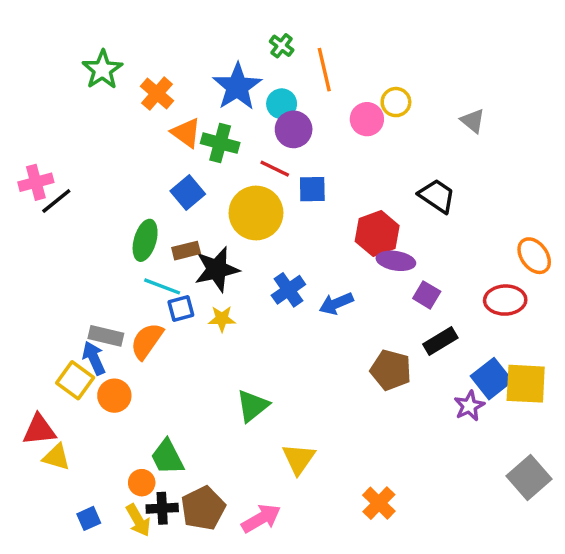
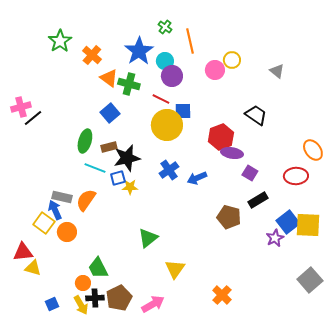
yellow circle: (256, 213) -> (167, 125), moved
blue square: (181, 309) -> (118, 178), moved

